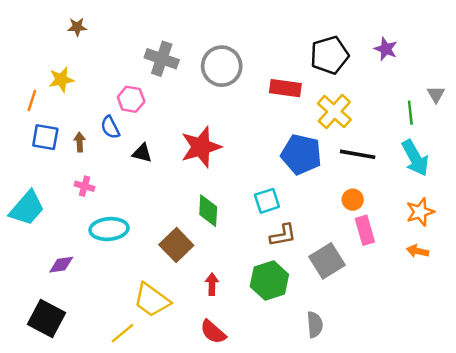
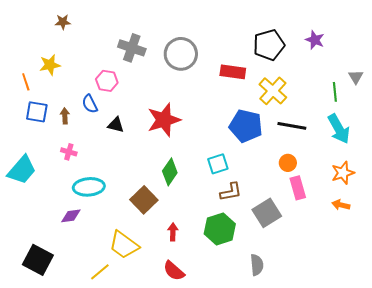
orange line: (32, 100) -> (26, 82), turned -36
green diamond: (208, 211) -> (170, 172), turned 32
purple diamond: (61, 265) -> (71, 216), moved

